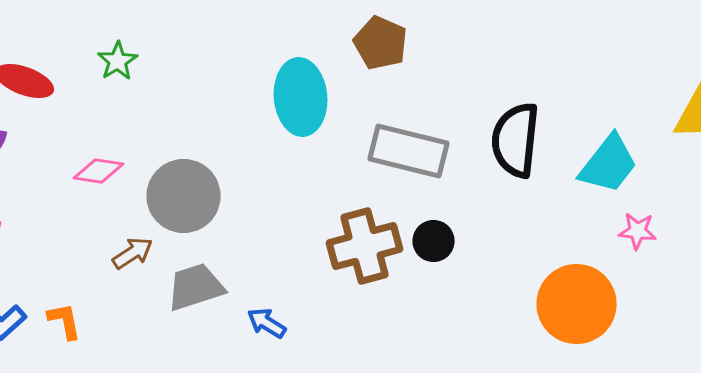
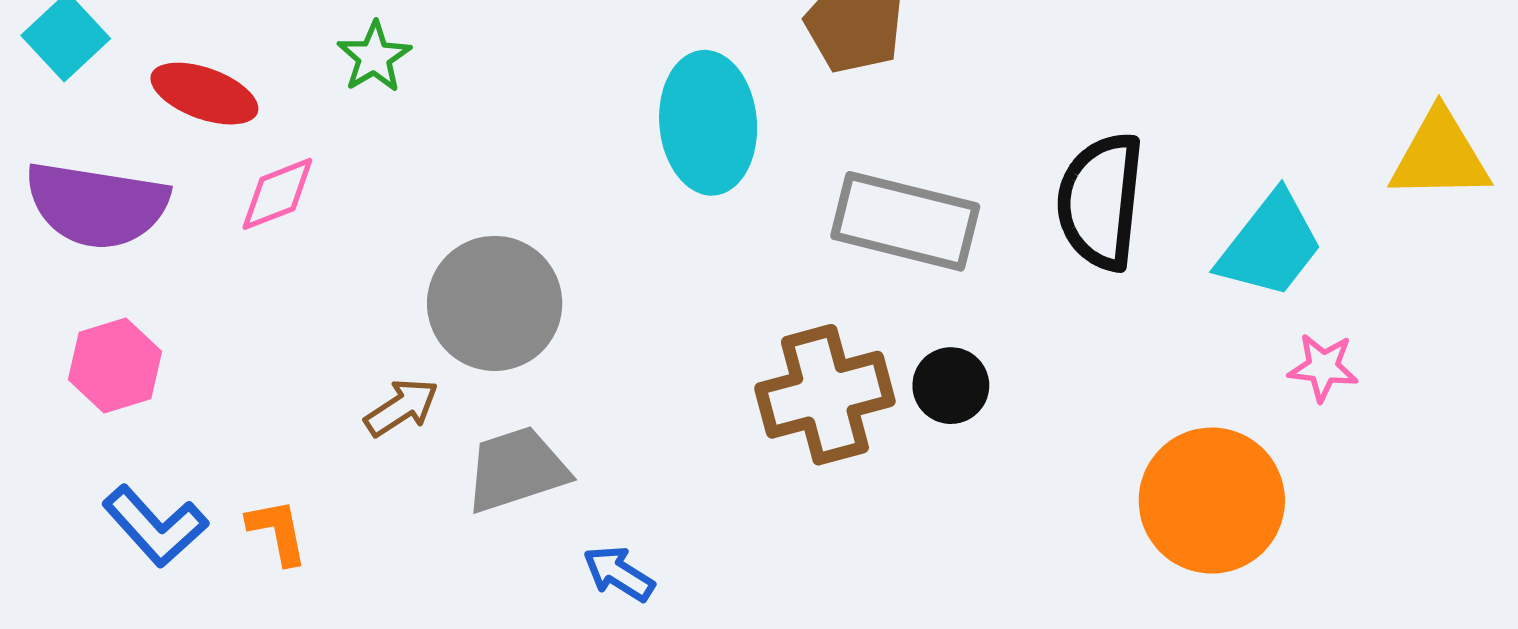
pink diamond: (99, 171) -> (277, 194), moved, turned -30
blue arrow: (267, 323) -> (619, 574), moved

